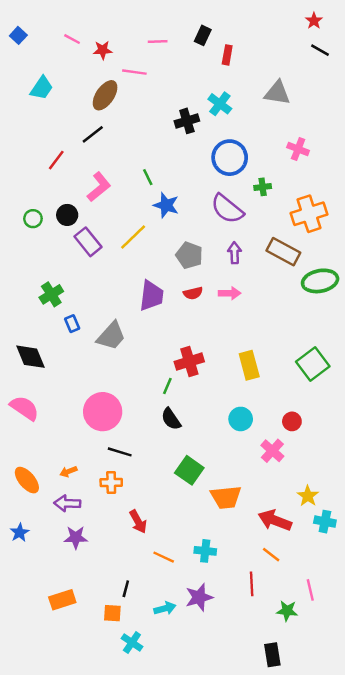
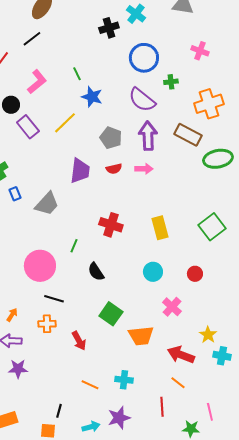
purple arrow: (235, 253) -> (148, 136), size x1.6
red cross: (189, 362) -> (111, 225), turned 35
green line: (167, 386) -> (74, 246), moved
pink cross: (272, 451) -> (172, 307), moved
orange arrow: (68, 471) -> (12, 315), turned 144
red arrow: (138, 522) -> (79, 341), moved

